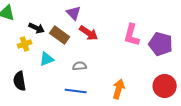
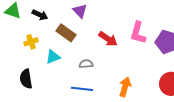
black arrow: (37, 28) -> (40, 15), moved
red arrow: (89, 33) -> (108, 39), moved

